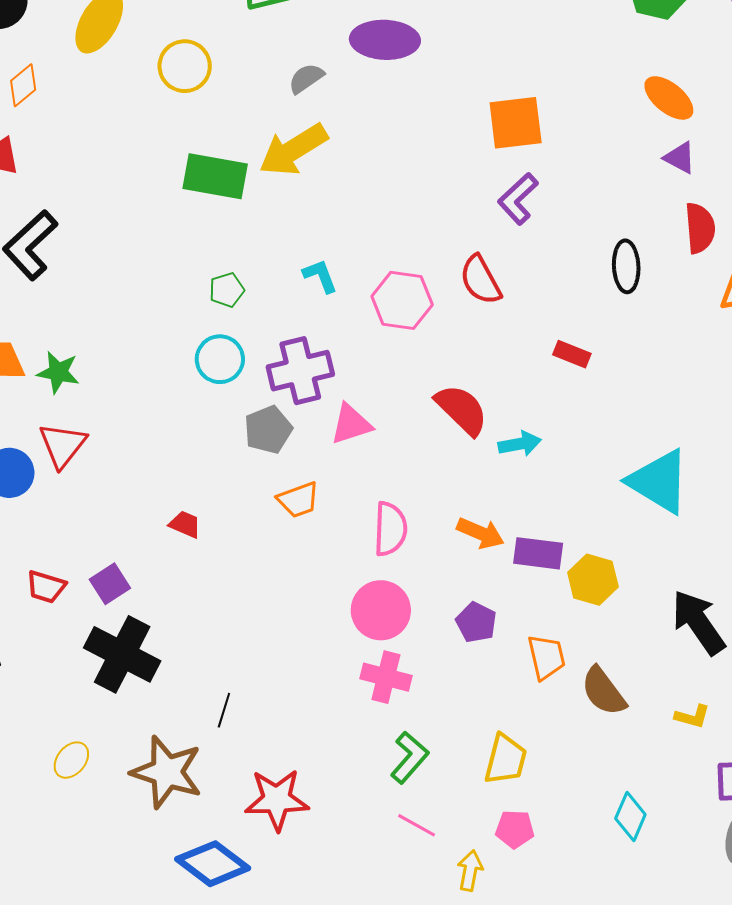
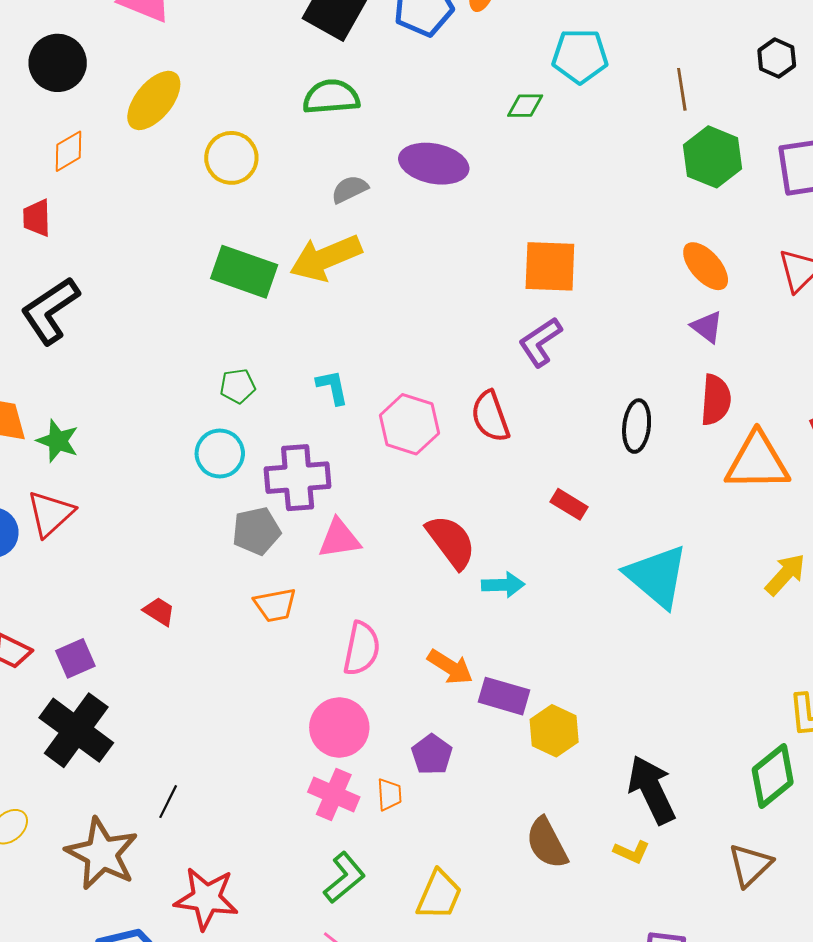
cyan triangle: (659, 481) -> (657, 576), moved
orange trapezoid: (546, 657) -> (389, 795), moved, size x0.7
yellow L-shape: (692, 717) -> (632, 852), moved

